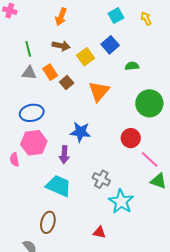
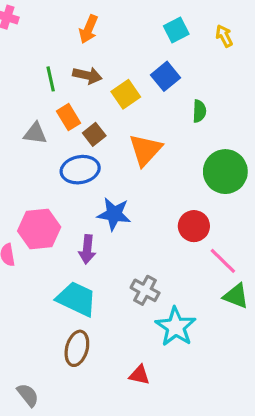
green line: (28, 49) -> (51, 79), moved
green semicircle: (132, 66) -> (199, 111), turned 96
gray triangle: (29, 73) -> (35, 133), moved
blue ellipse: (32, 113) -> (80, 170), moved
brown ellipse: (48, 222) -> (77, 348), moved

